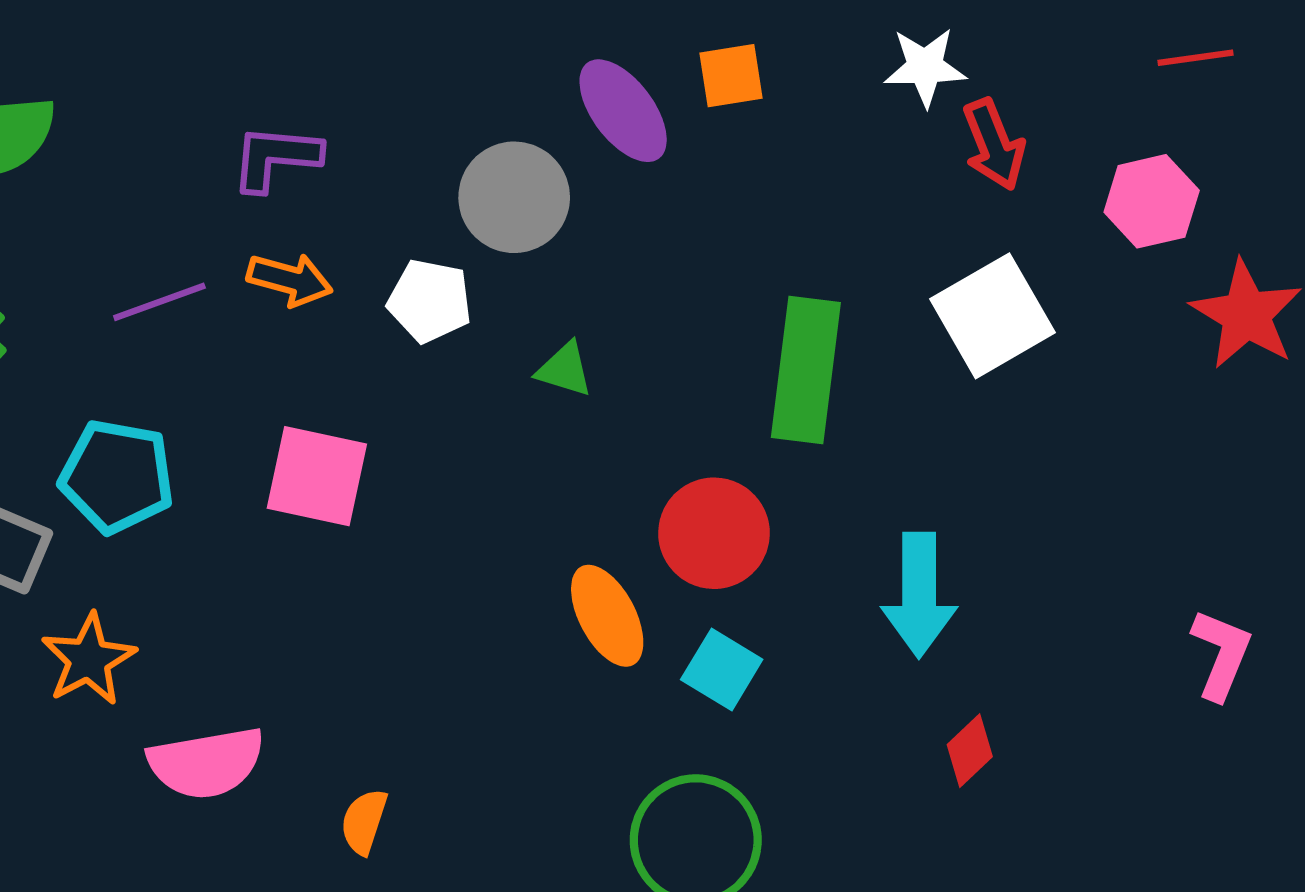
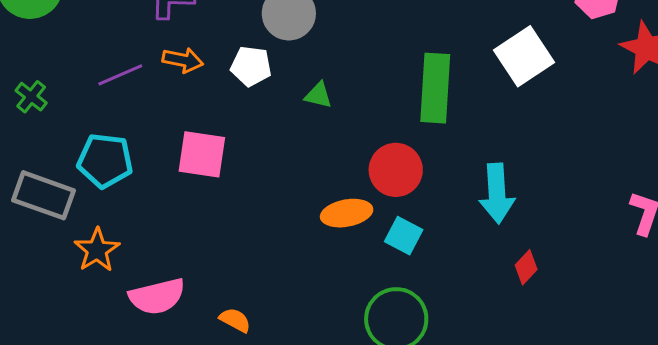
orange ellipse: (607, 616) -> (347, 213), turned -69
orange semicircle: (364, 822) -> (235, 320), turned 104

